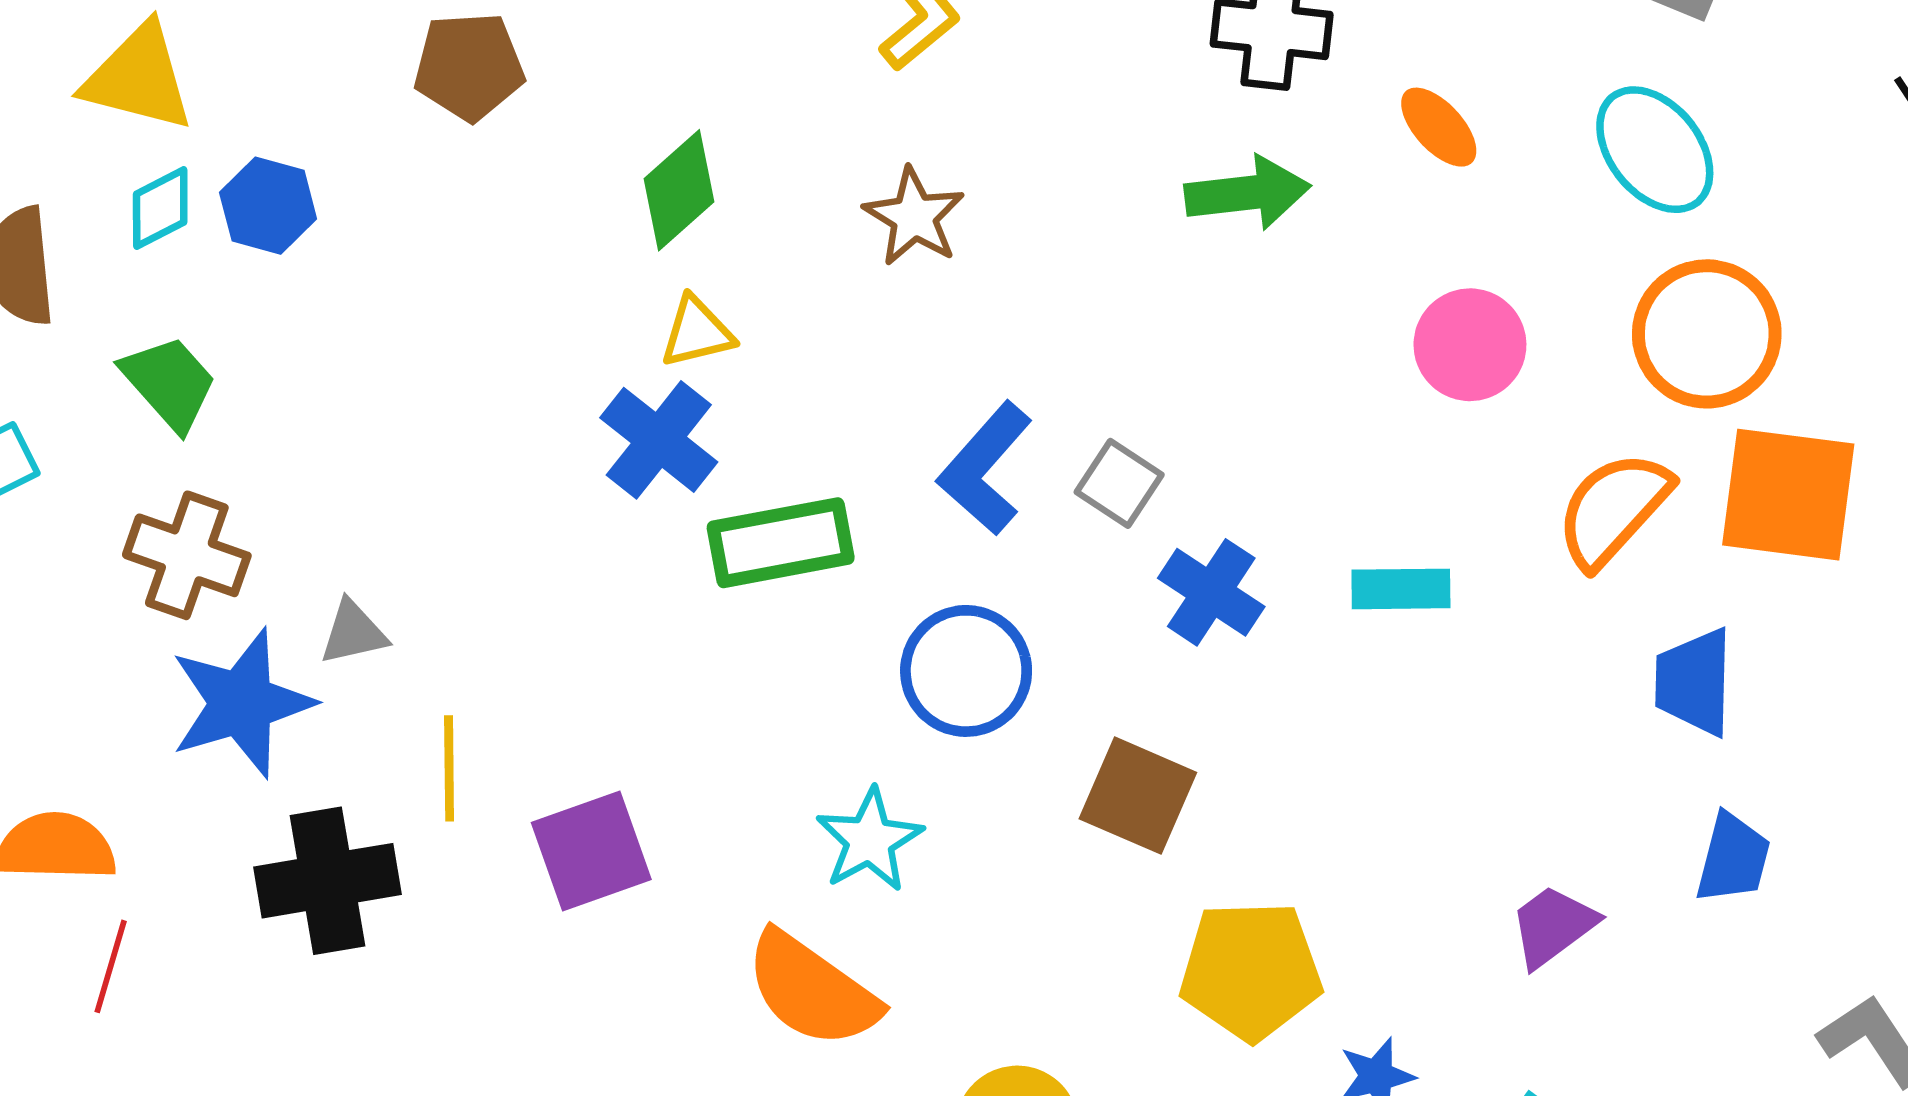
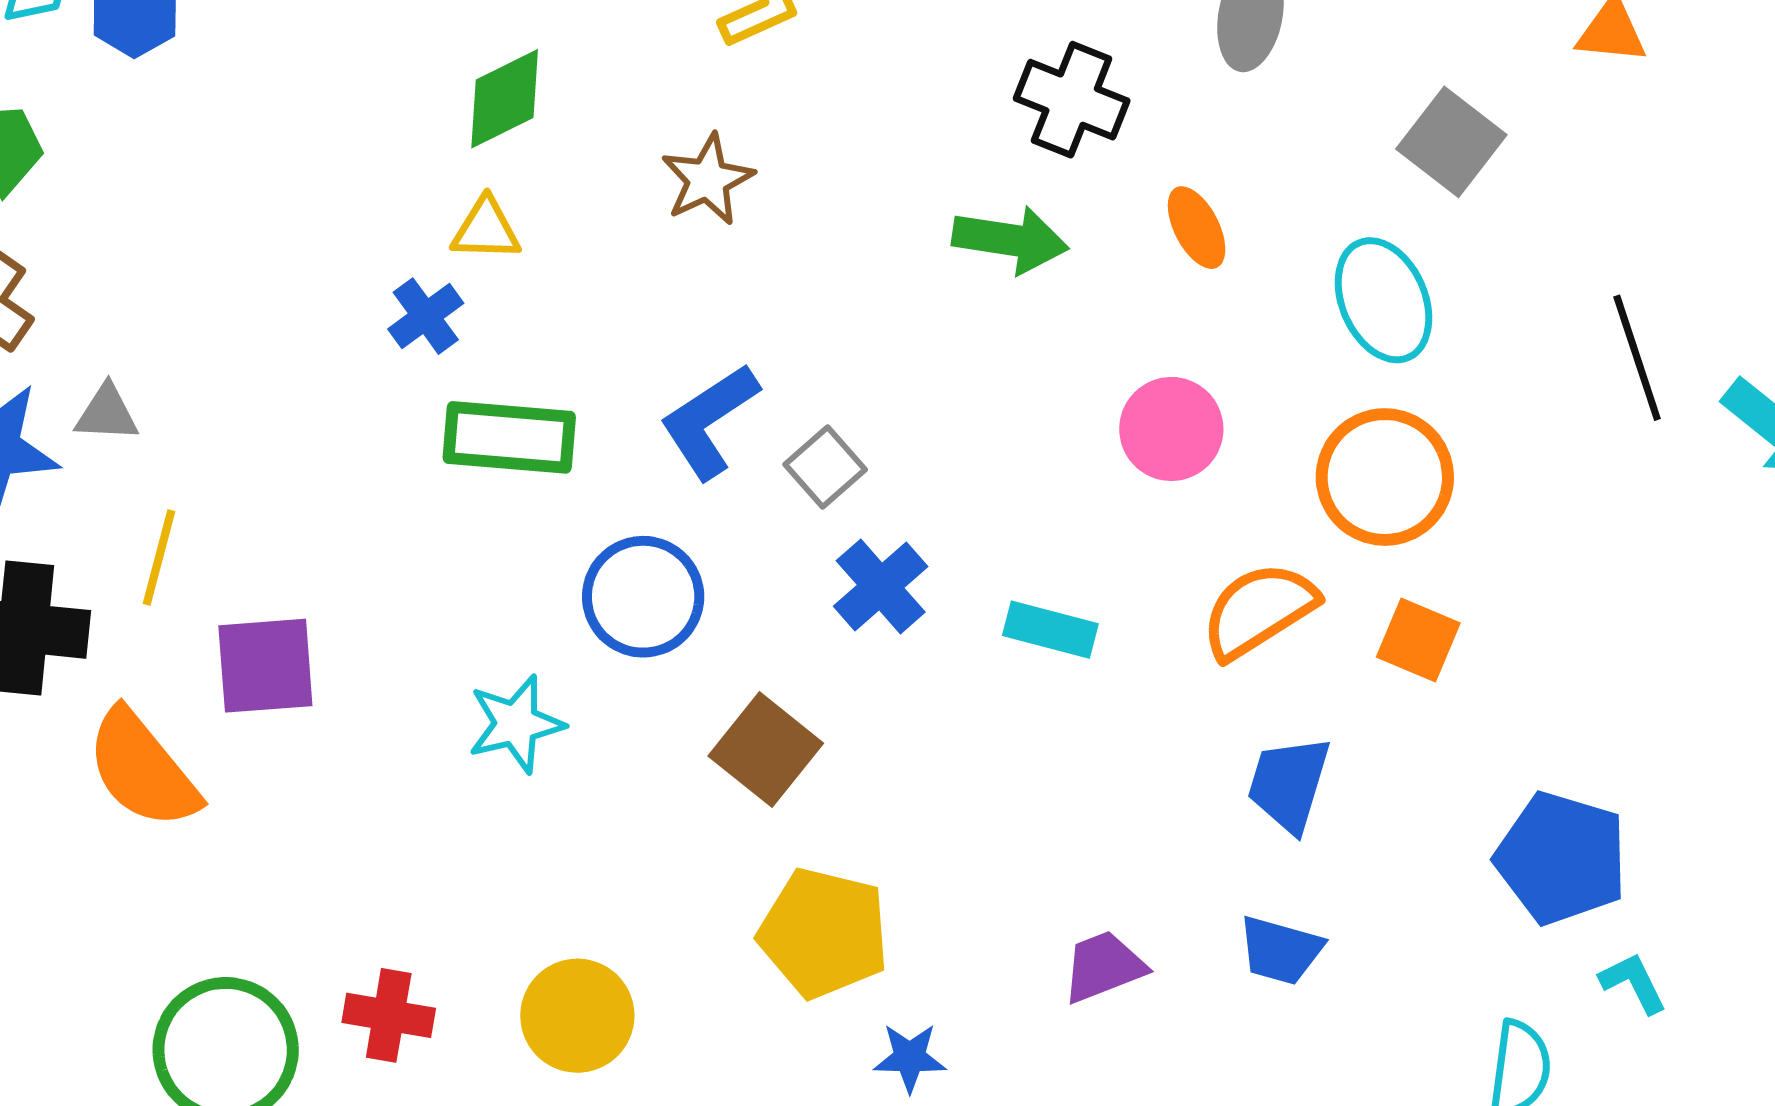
blue cross: (659, 440) -> (426, 316), size x0.7
orange square: (1788, 495) -> (1418, 640), size x0.6
blue trapezoid: (1733, 858) -> (1280, 950), turned 76
orange semicircle: (812, 990) -> (142, 769), moved

